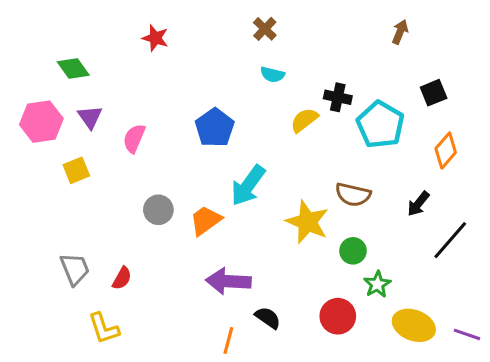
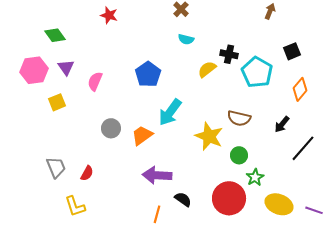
red circle: (338, 316) -> (229, 198), size x1.4

